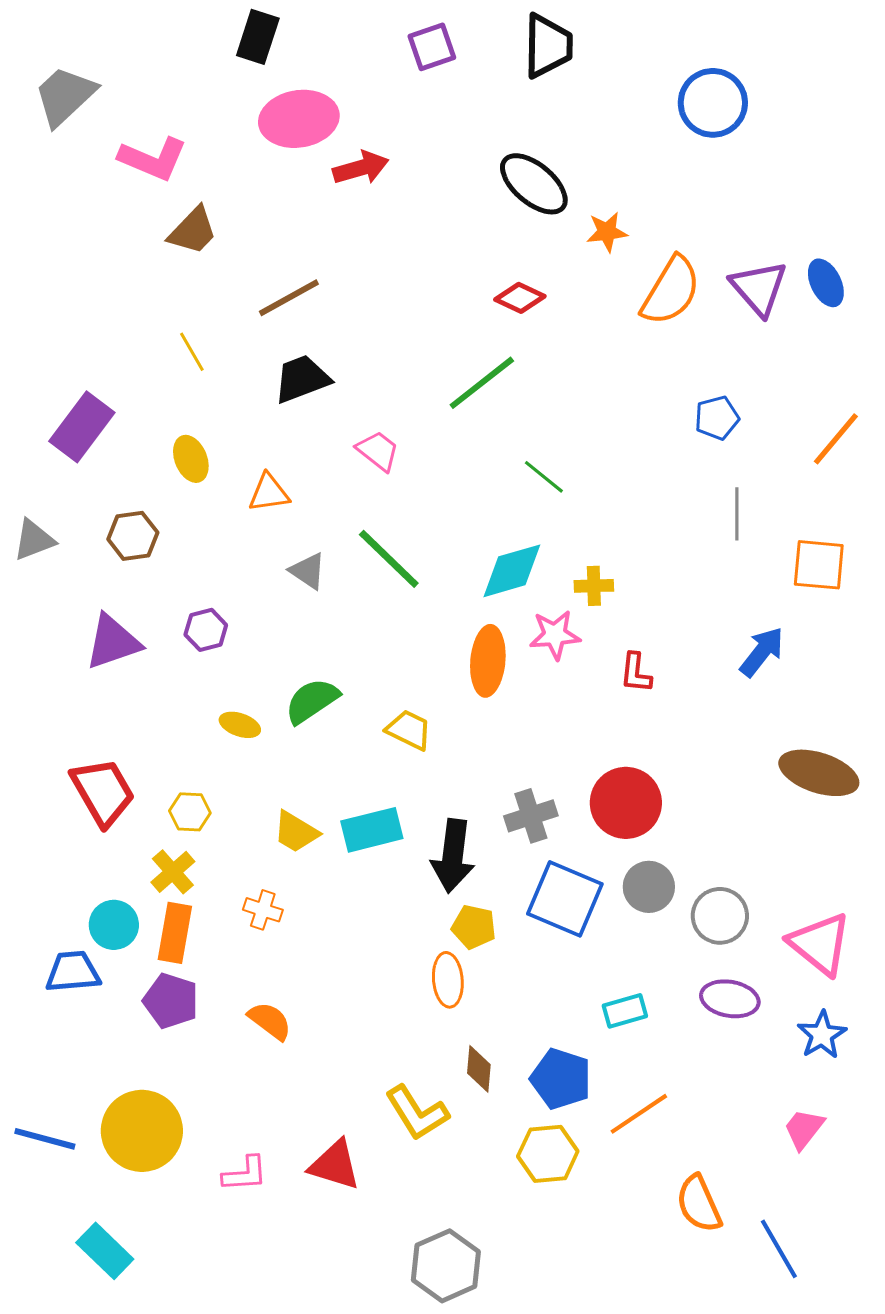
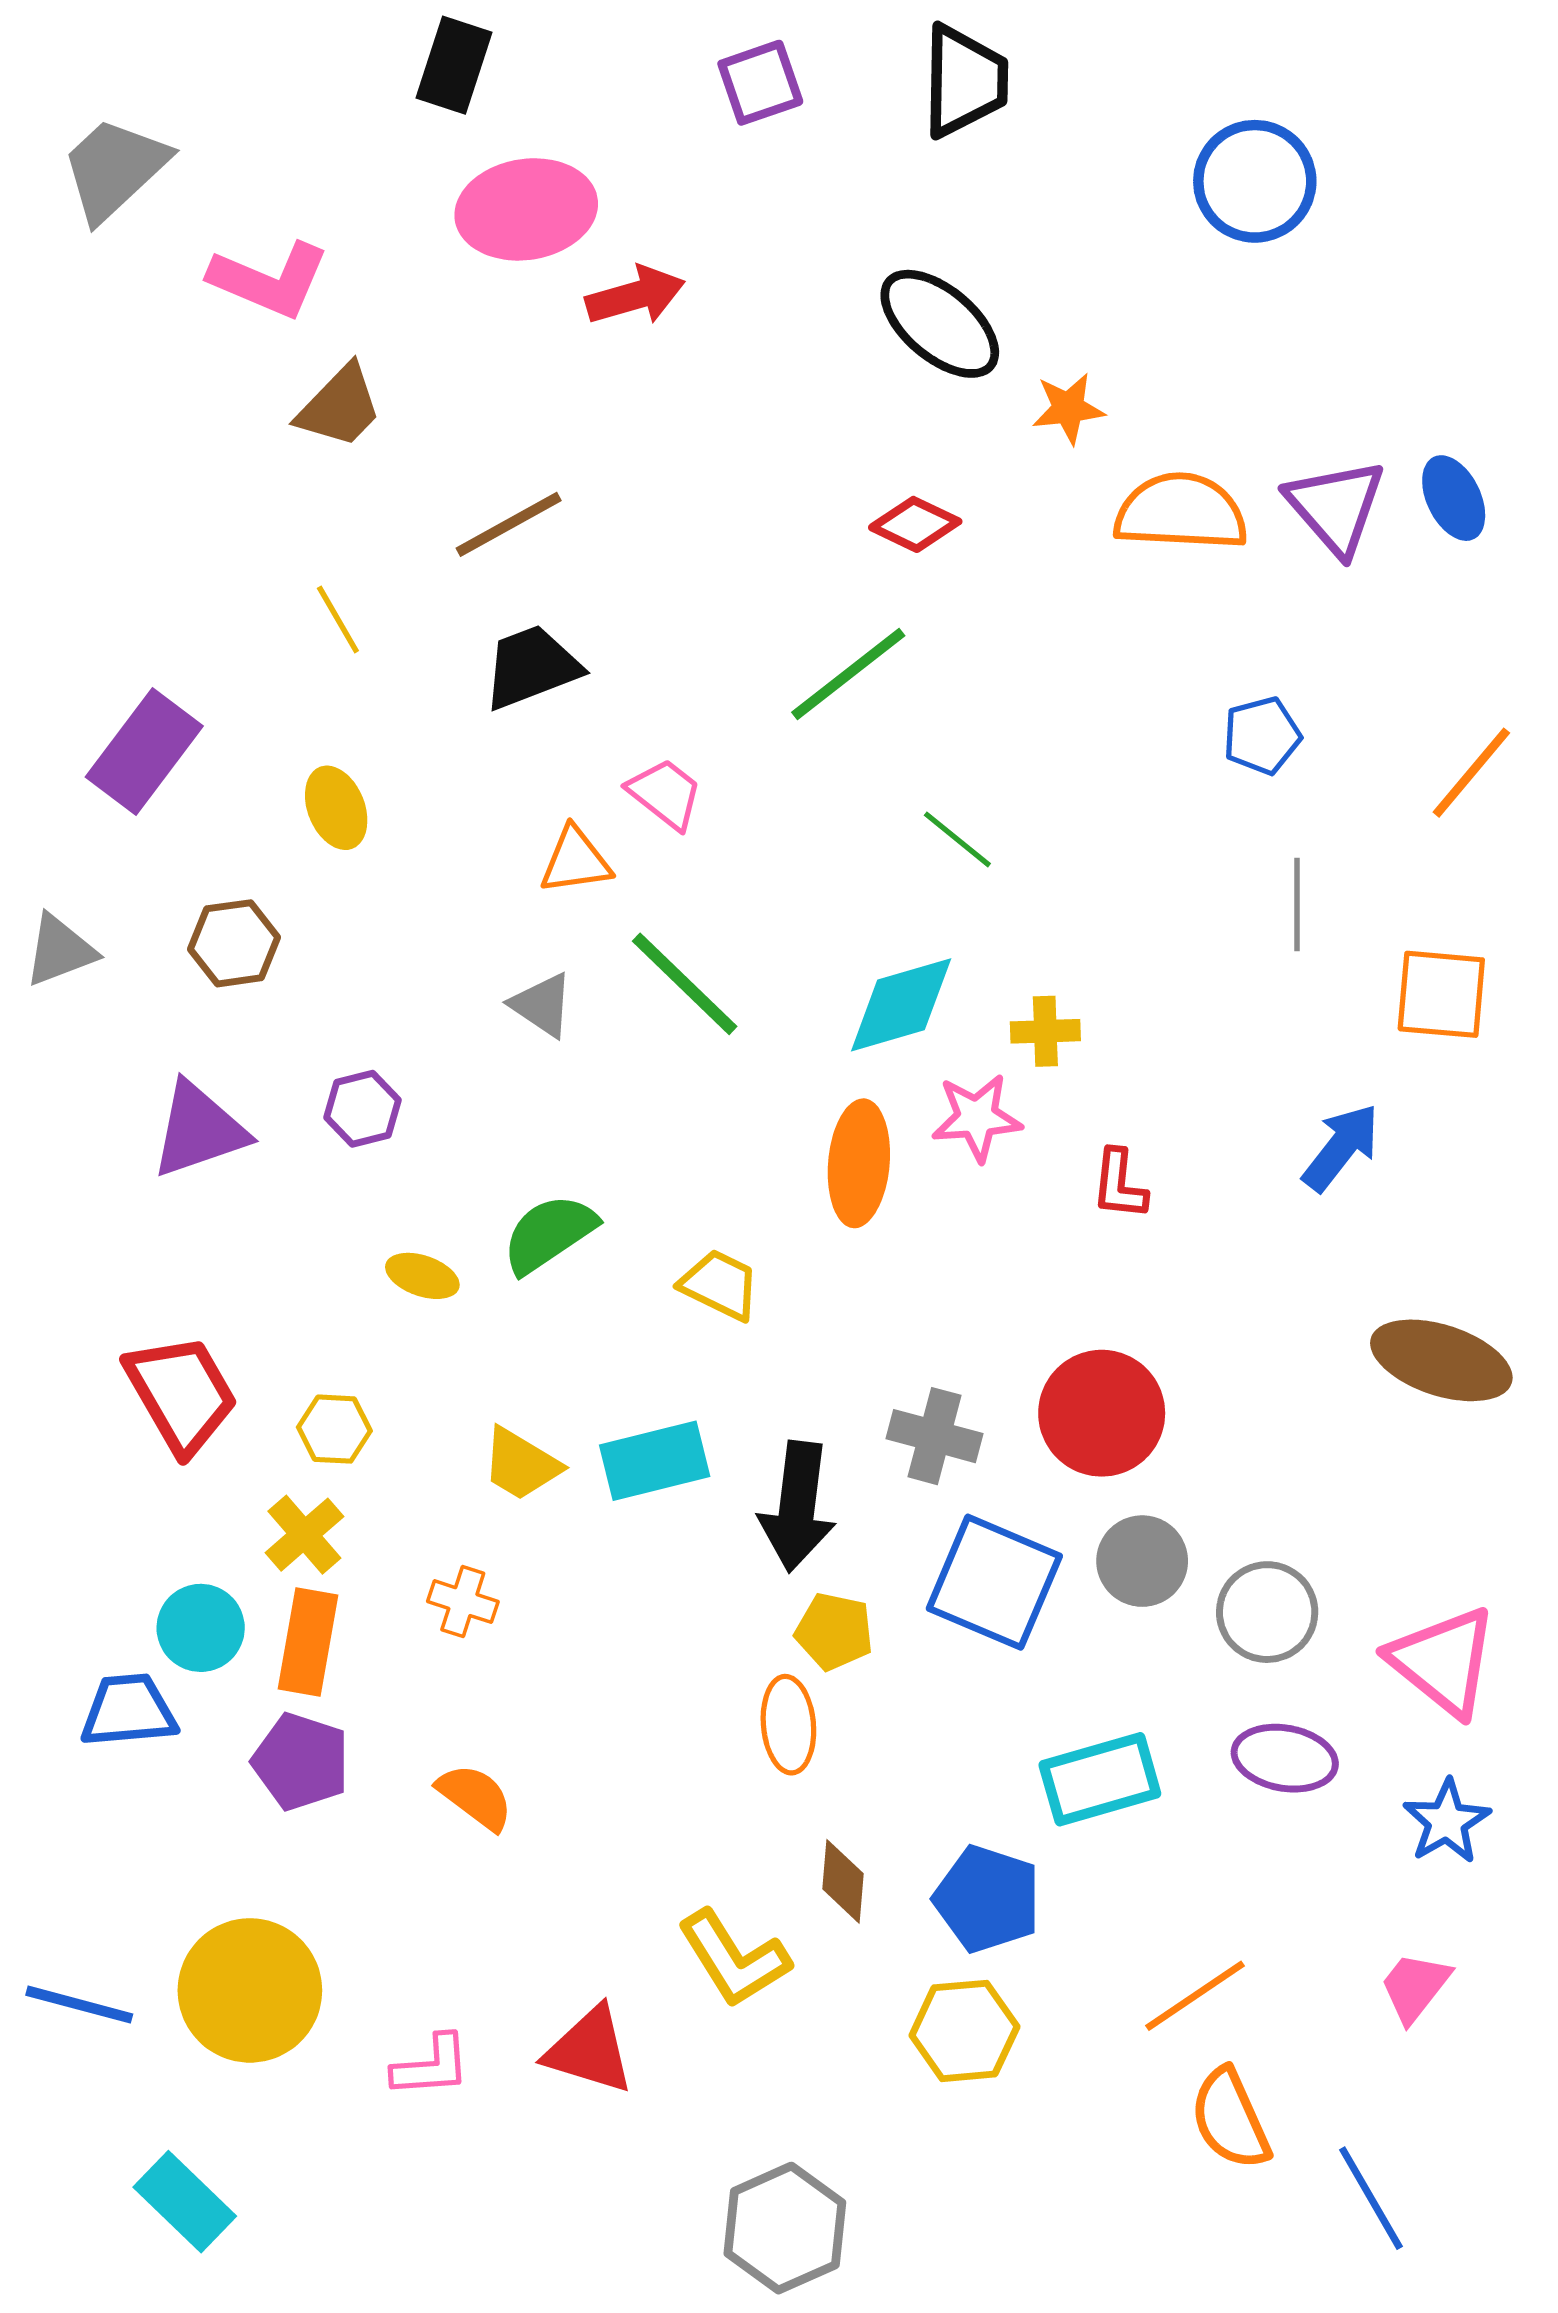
orange semicircle: (671, 291) -> (1181, 512), turned -118
orange triangle: (269, 493) -> (575, 861), moved
gray cross: (531, 816) -> (935, 1436), turned 33
cyan rectangle: (625, 1011) -> (1100, 1779), size x1.5
orange line: (639, 1114) -> (1195, 1996), moved

